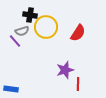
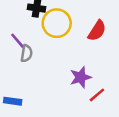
gray semicircle: (22, 31) -> (26, 53), moved, turned -64
red line: (78, 84) -> (97, 95), turned 48

